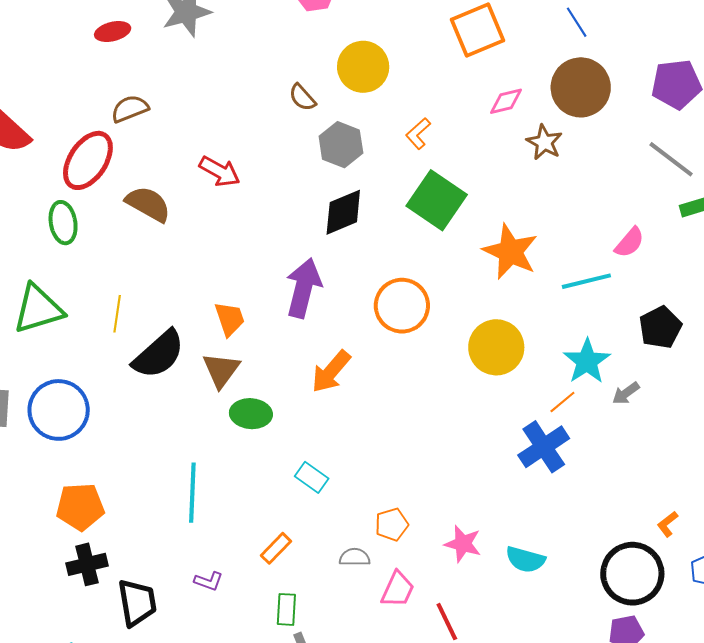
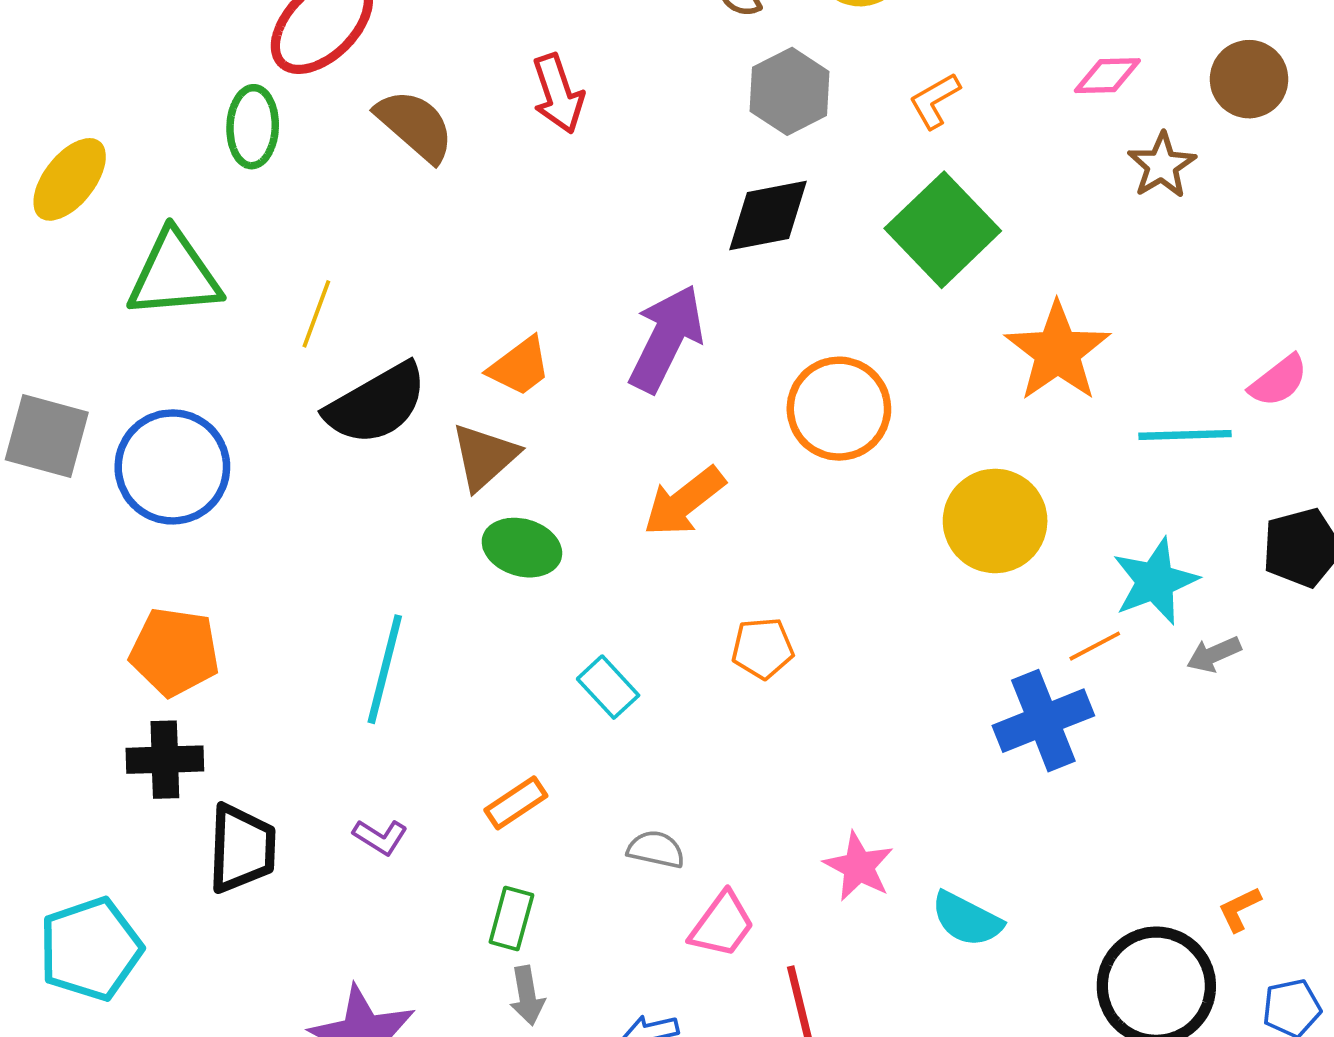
brown circle: (581, 87) -> (1249, 79), size x0.7
red arrow: (220, 171) -> (558, 94), turned 30
orange trapezoid: (230, 319) -> (520, 366), turned 60
orange pentagon: (392, 525) -> (763, 648), moved

